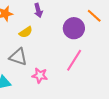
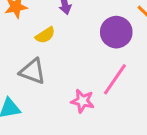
pink star: (40, 75) -> (82, 101), moved

